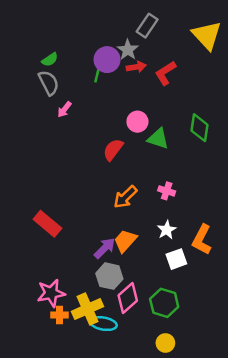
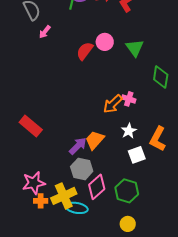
green diamond: (199, 128) -> (161, 77), moved
green triangle: (158, 139) -> (135, 48), moved, turned 36
red semicircle: (113, 150) -> (85, 51), moved
orange arrow: (125, 197) -> (113, 104), moved

